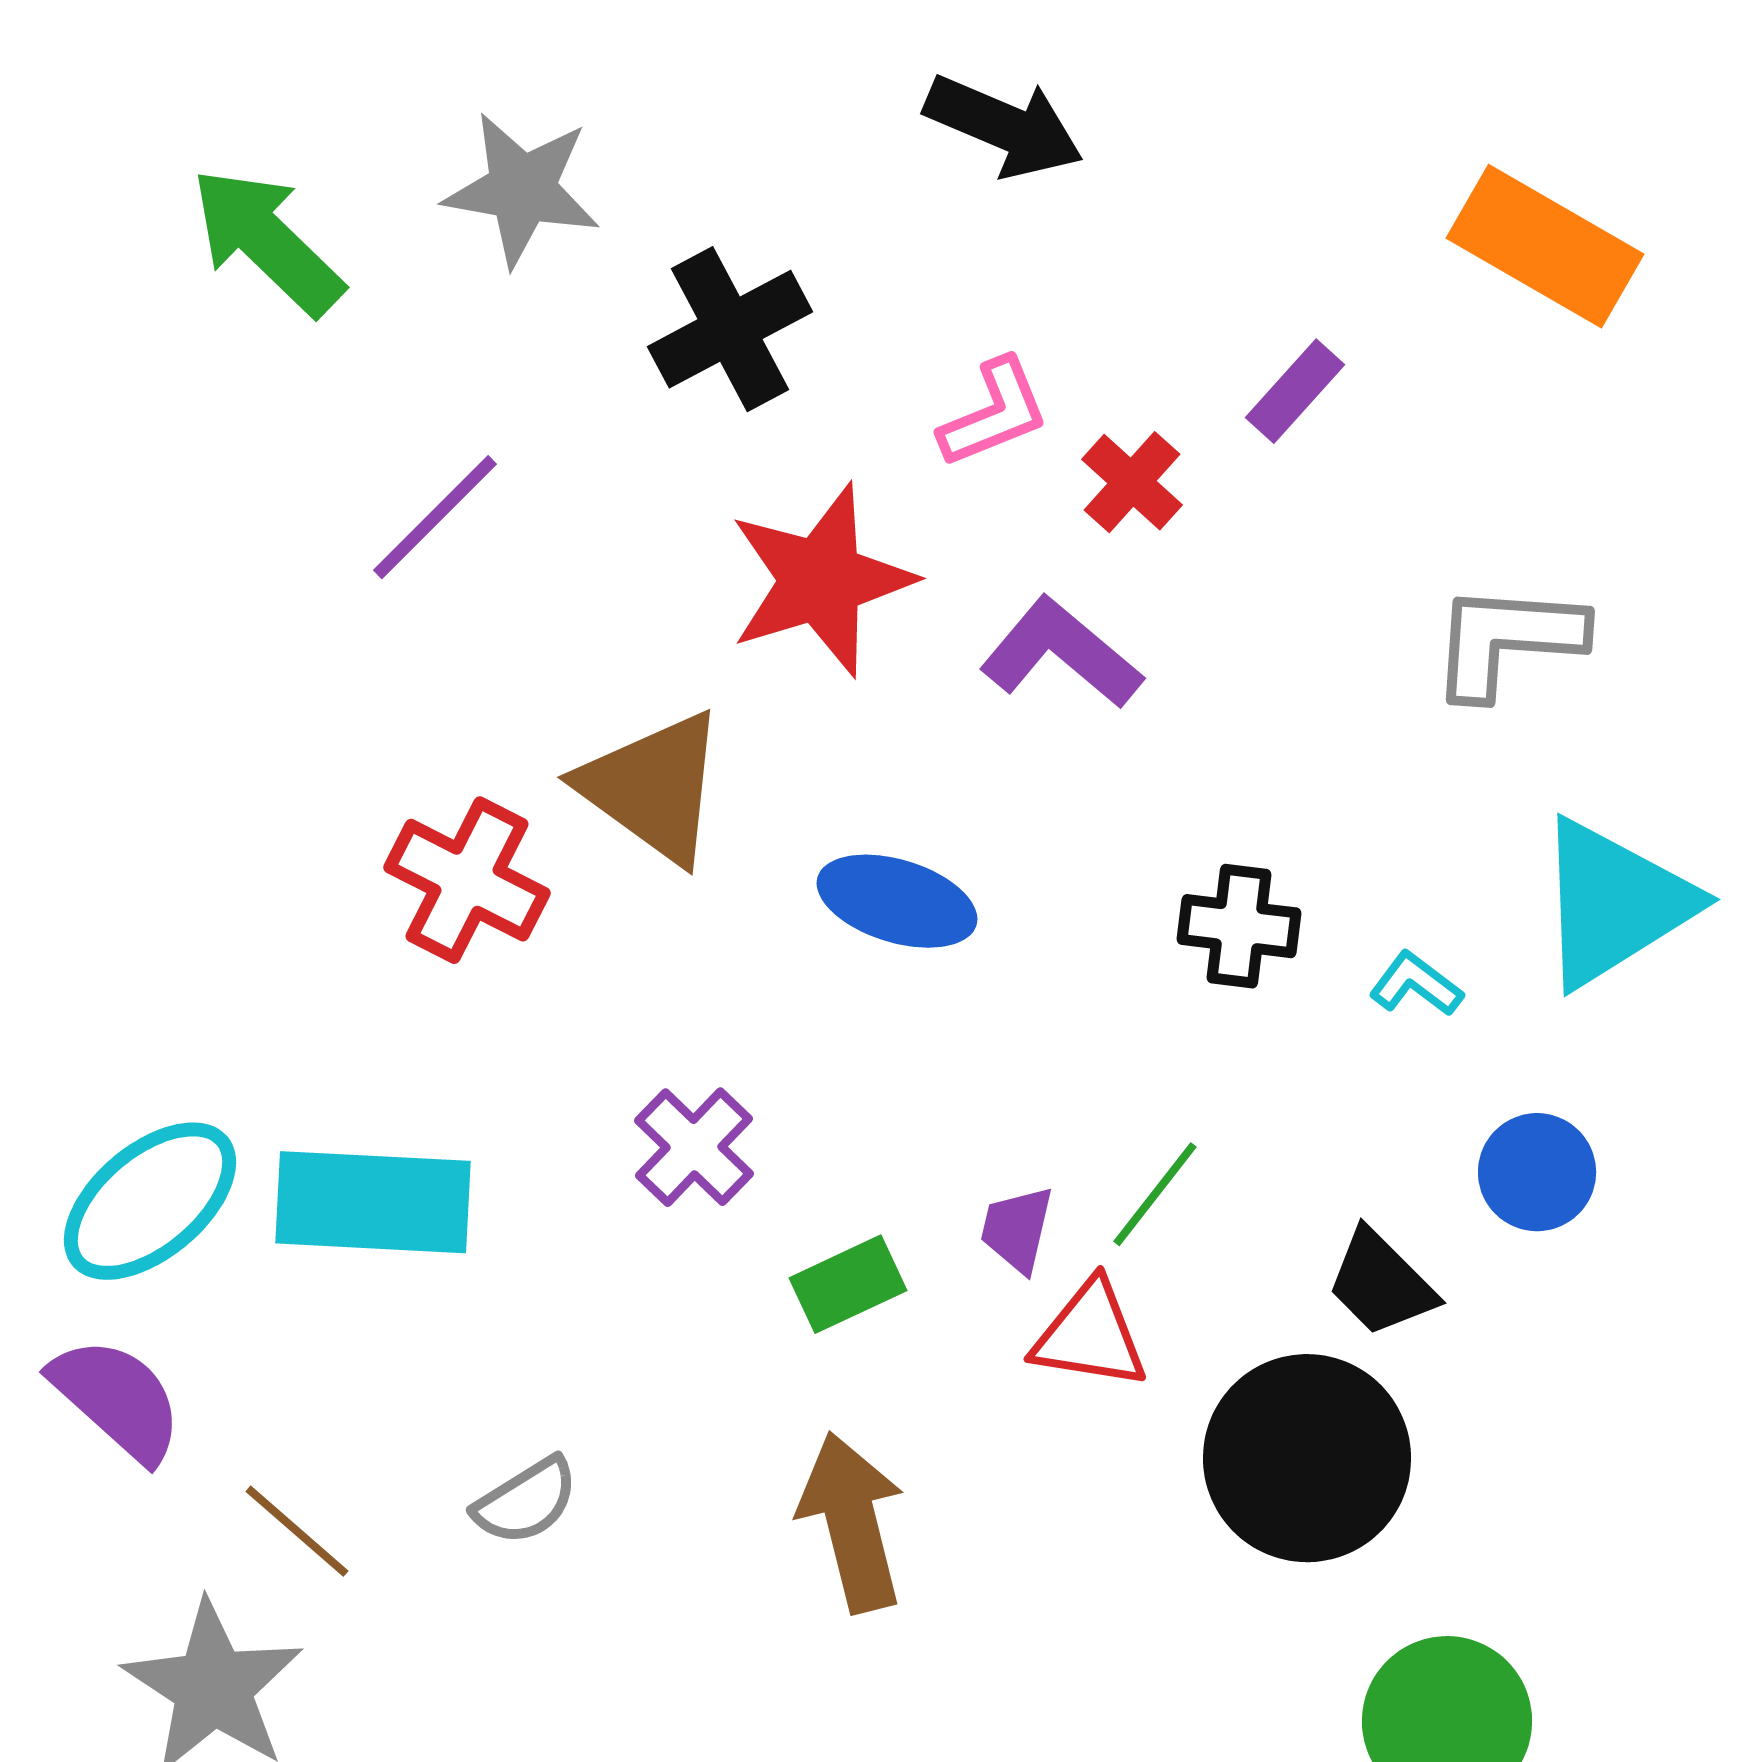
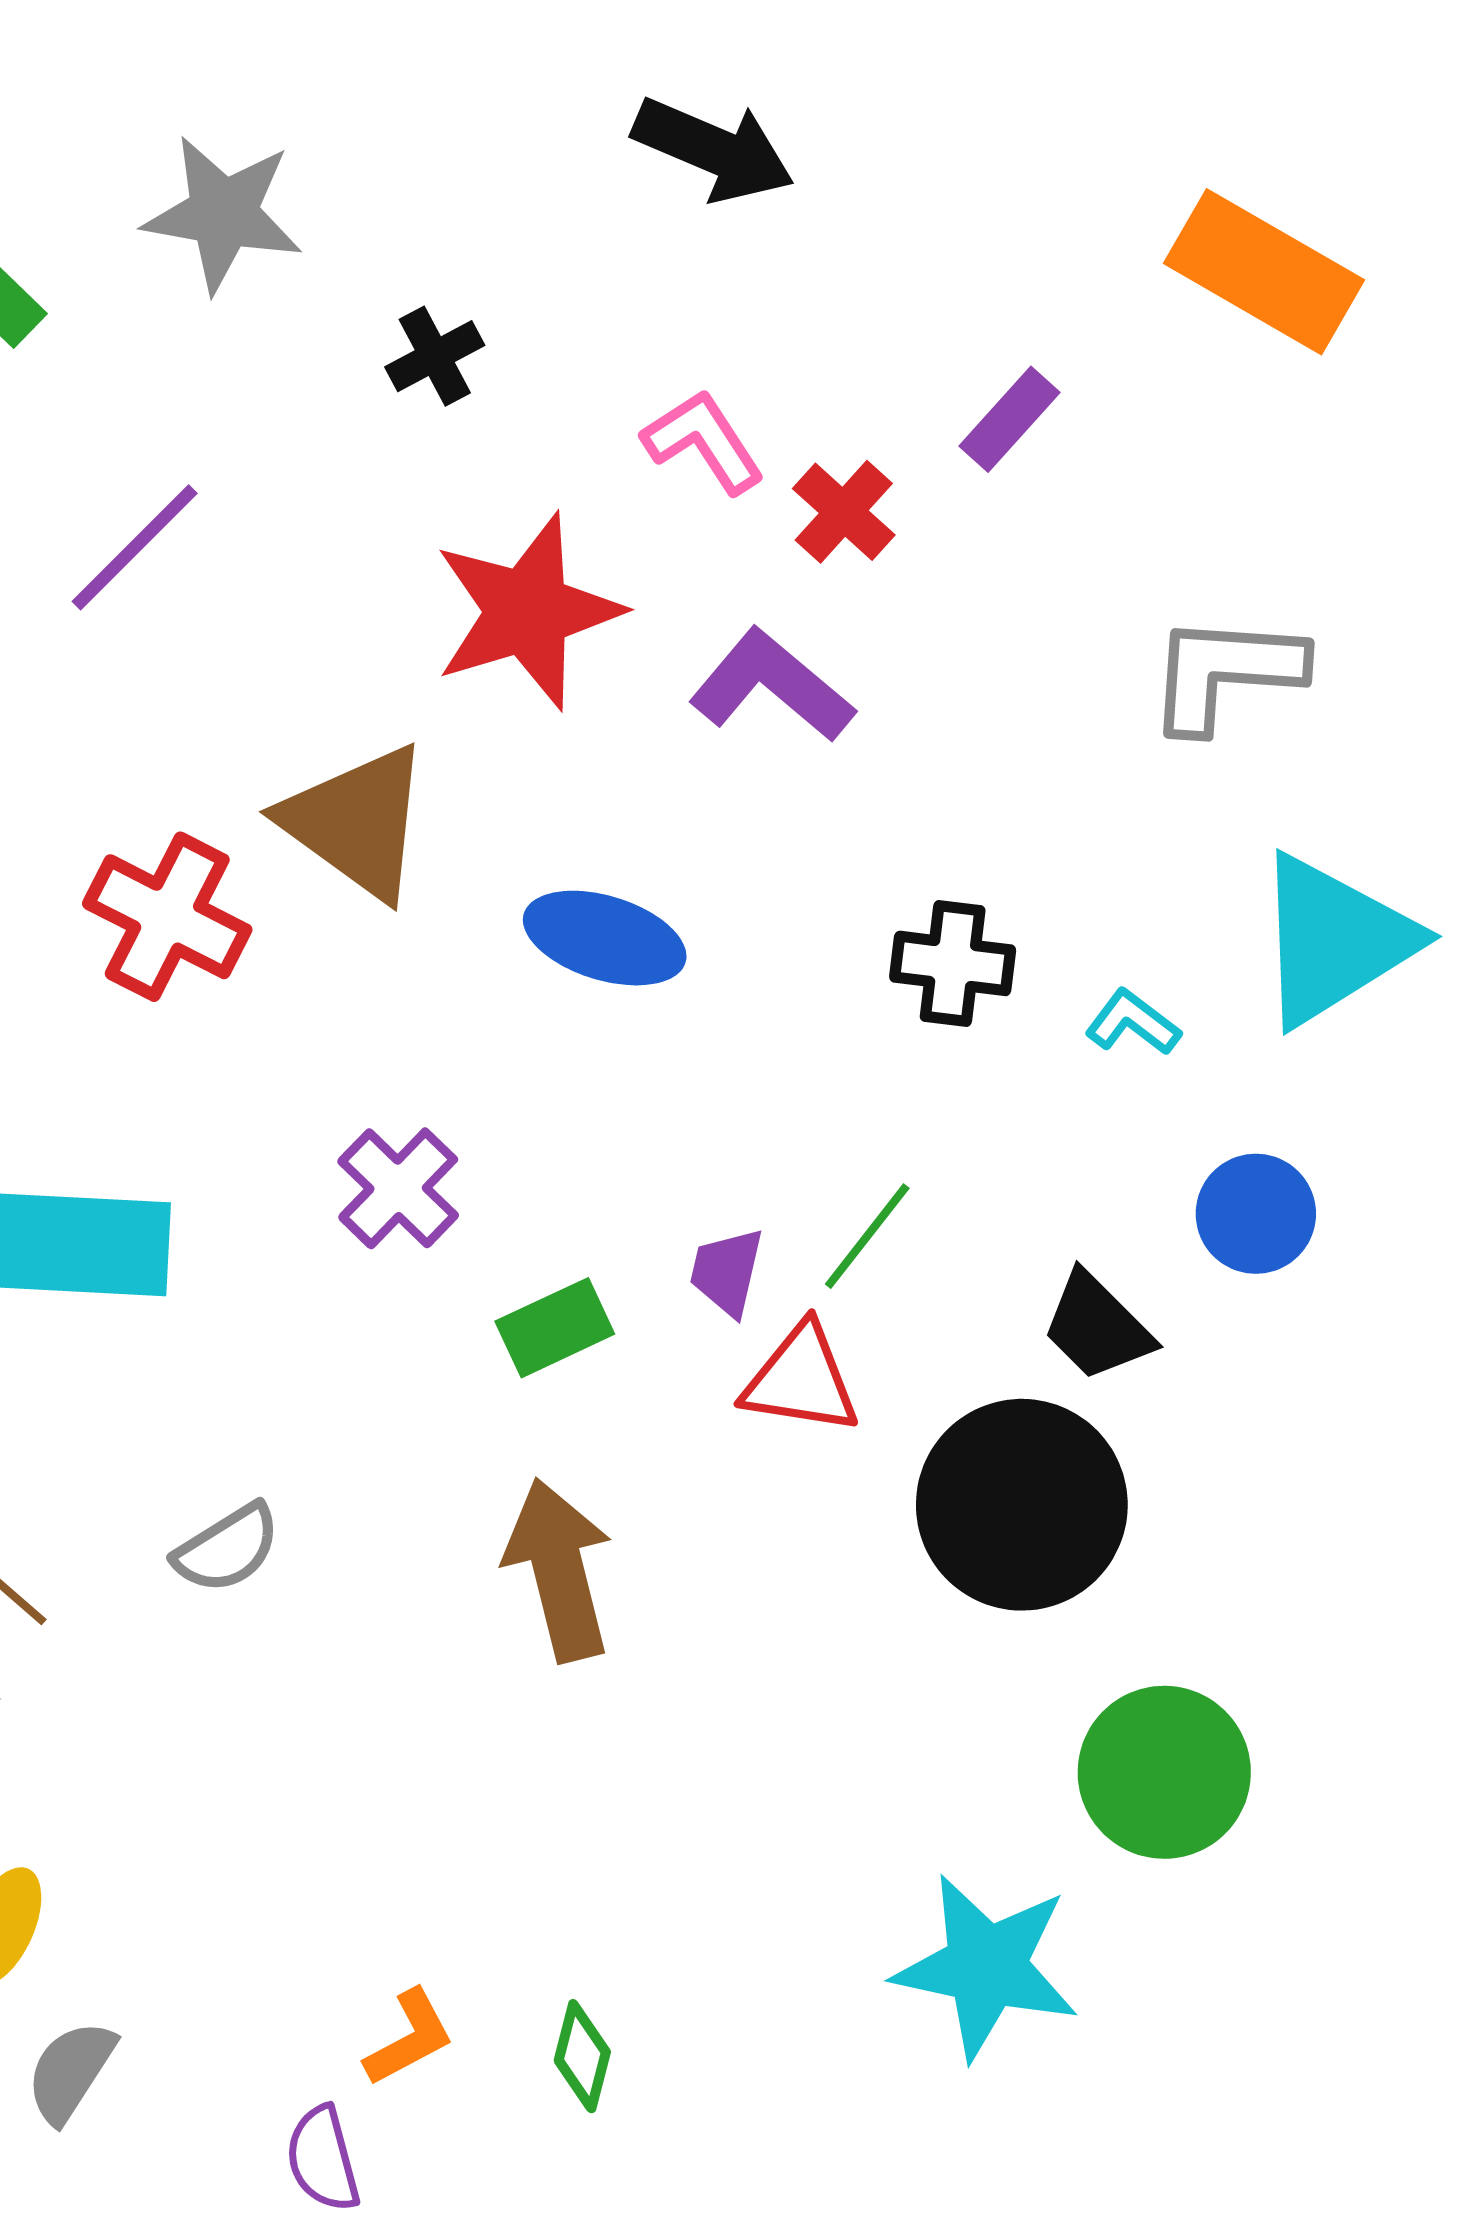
black cross: (730, 329) -> (435, 356), size x0.6
pink L-shape: (994, 413) -> (703, 442), turned -101

